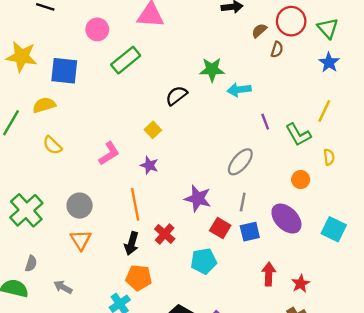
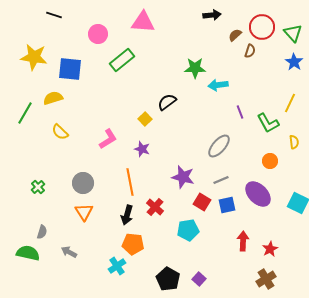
black semicircle: (176, 96) -> (167, 102), moved
gray line: (243, 202) -> (221, 180), turned 56
green cross: (26, 210) -> (38, 187), size x0.5

